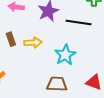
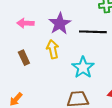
yellow arrow: (33, 43) -> (53, 49), moved, turned -90

